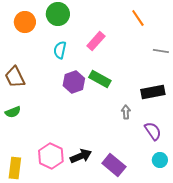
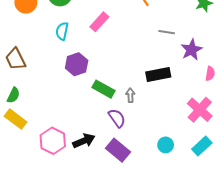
green rectangle: (100, 79) -> (103, 89), moved
green semicircle: (13, 112) -> (13, 95), turned -42
purple semicircle: (153, 131) -> (117, 118), moved
yellow rectangle: (15, 168) -> (16, 119), moved, turned -60

